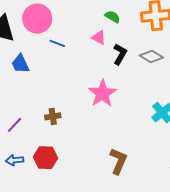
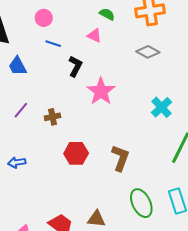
pink circle: (37, 19) -> (44, 18), moved, size x0.6
black L-shape: (120, 54) -> (75, 66), moved
purple line: (14, 125) -> (21, 110), moved
red hexagon: (45, 158) -> (76, 153), moved

